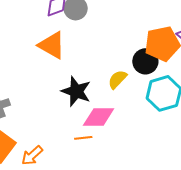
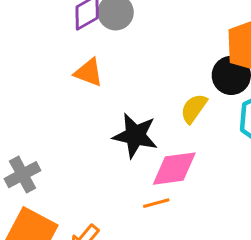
orange triangle: (52, 45) -> (89, 72), size x0.7

